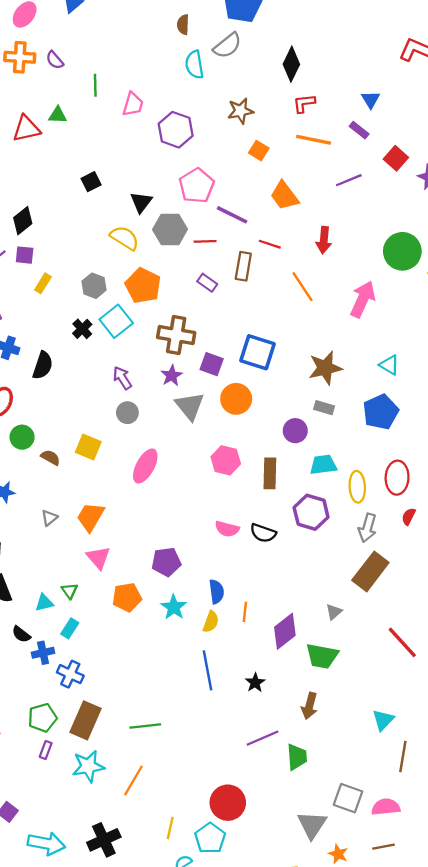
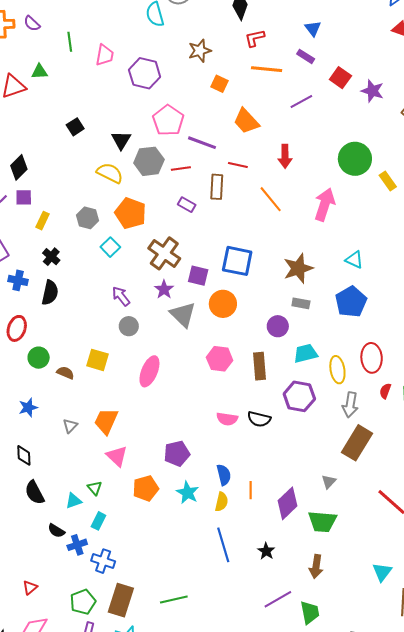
cyan square: (116, 321) -> (110, 247), size x0.7
black cross: (82, 329) -> (51, 257), moved
brown cross: (176, 335) -> (164, 253), turned 32

